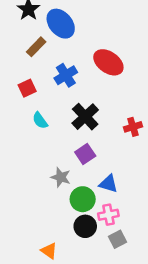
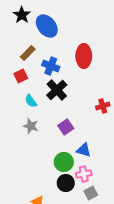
brown rectangle: (36, 47) -> (28, 53), moved
red ellipse: (108, 62) -> (84, 56), turned 55
blue cross: (66, 75) -> (51, 66), turned -36
black cross: (85, 117) -> (57, 90), moved
gray star: (61, 177) -> (31, 126), moved

